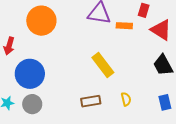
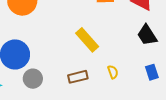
gray circle: (32, 104) -> (33, 79), moved

